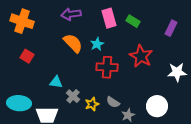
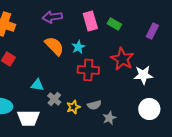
white star: (177, 72) -> (143, 75), moved
gray semicircle: (113, 102) -> (94, 105), turned -48
white circle: (157, 106) -> (149, 109), moved

